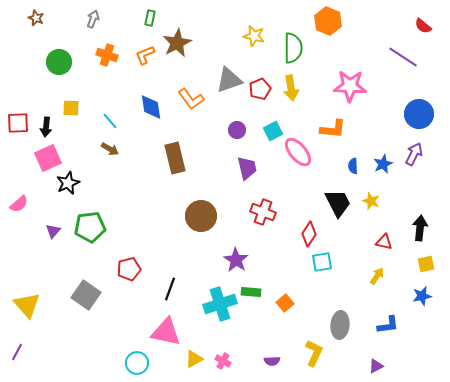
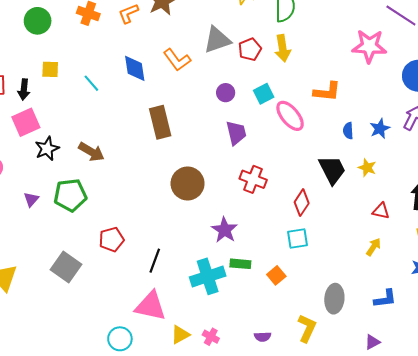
pink star: (350, 86) -> (369, 46), moved
brown arrow: (110, 149) -> (91, 152), moved, size x1.4
cyan square: (322, 262) -> (297, 238), moved

